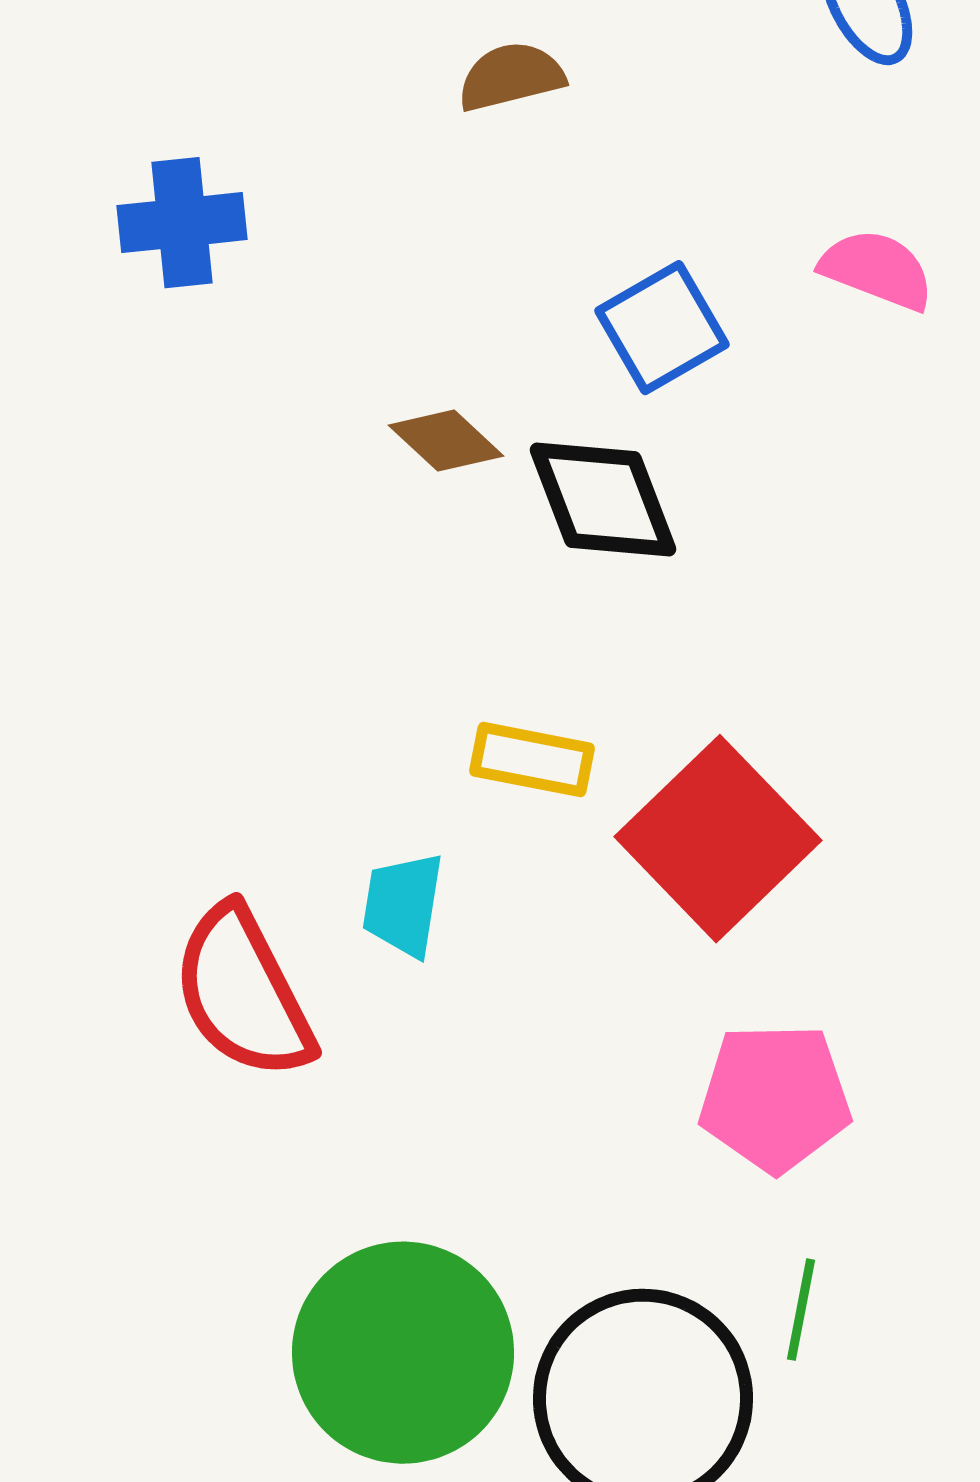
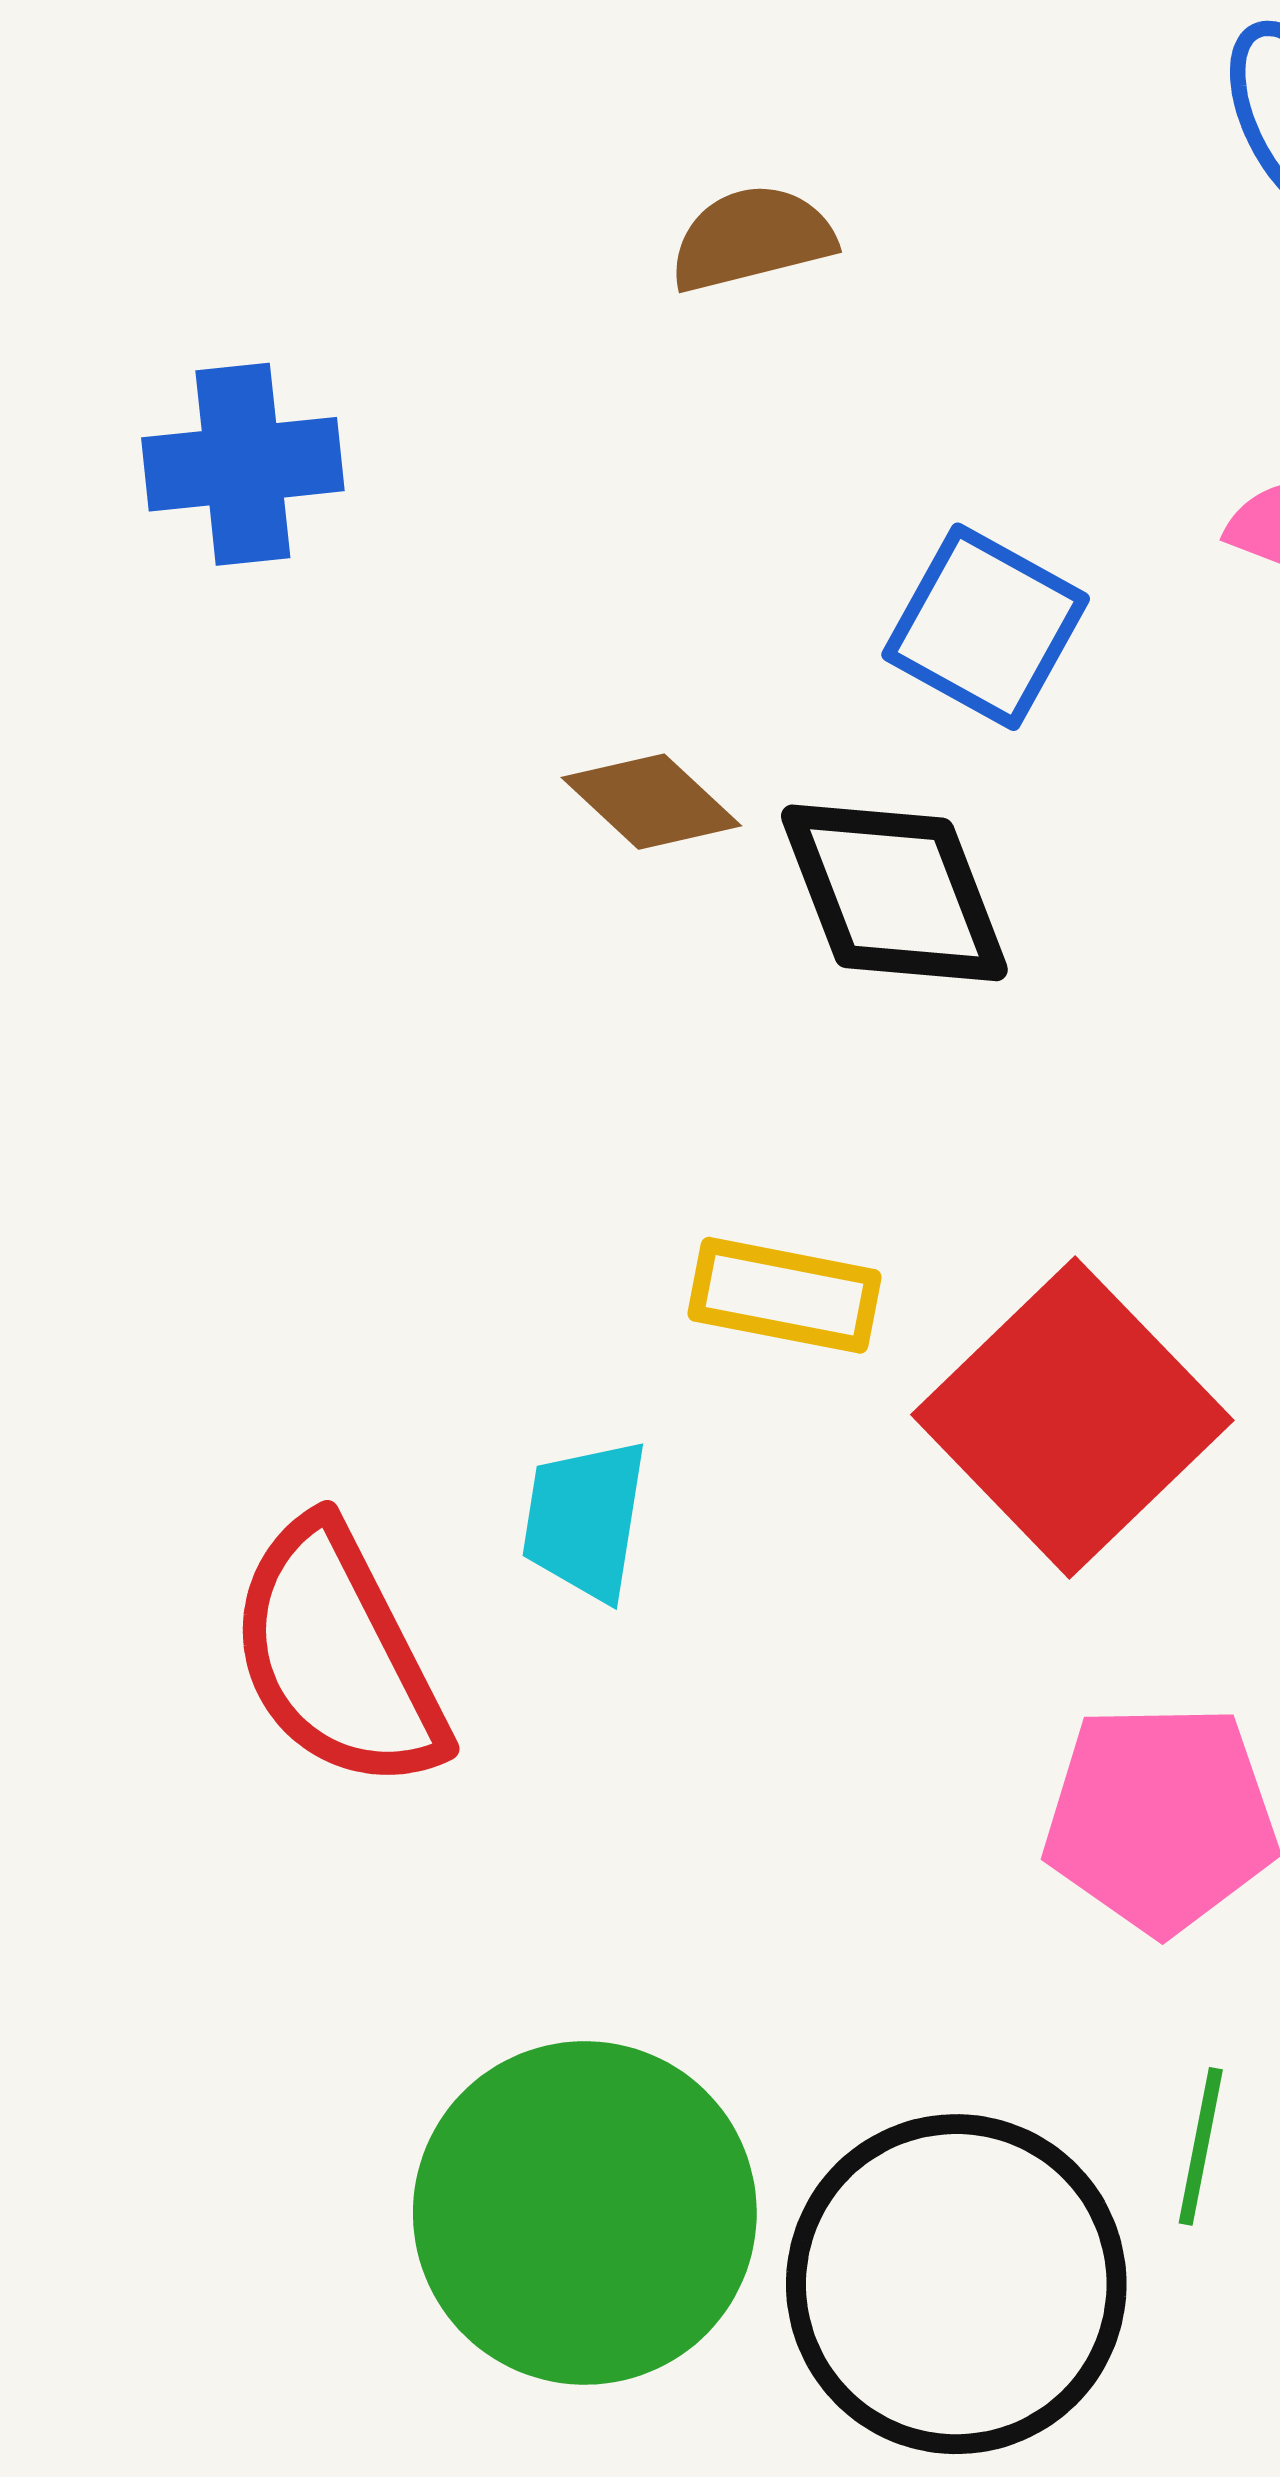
blue square: (662, 328) -> (986, 627), turned -31

